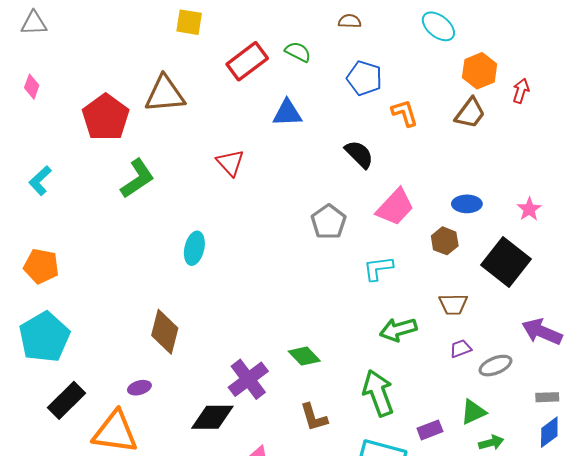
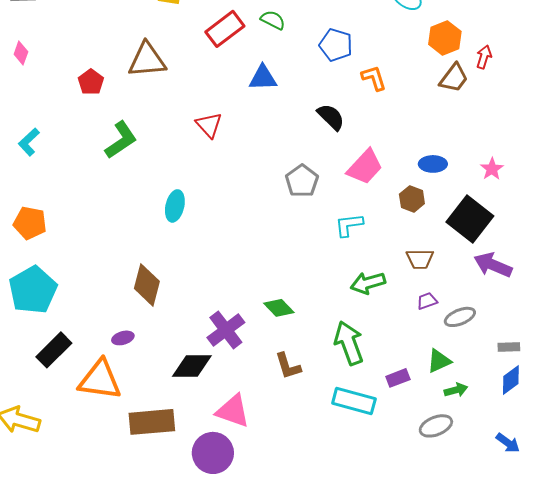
brown trapezoid: (470, 113) -> (454, 78), moved
red pentagon: (106, 117) -> (91, 82), size x0.6
purple arrow: (542, 332) -> (493, 265), moved

